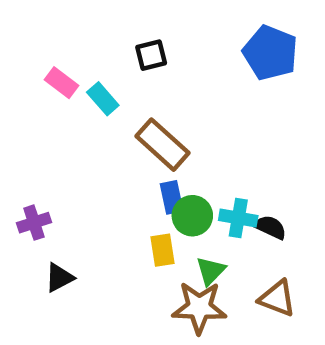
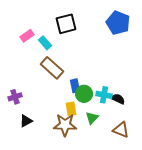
black square: (151, 55) -> (66, 24), size x1.5
pink rectangle: (62, 83) -> (27, 36), turned -72
brown rectangle: (162, 145) -> (52, 68), moved
brown star: (199, 308) -> (65, 125), moved

